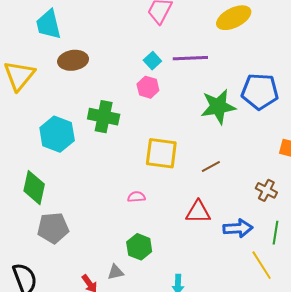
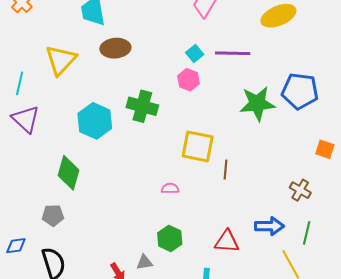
brown line: (211, 167) -> (225, 170), moved, turned -60
red triangle: (198, 212) -> (227, 242), moved
gray pentagon: (53, 228) -> (53, 215), moved, size x0.7

